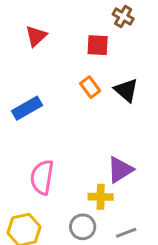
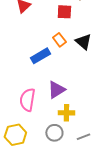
blue rectangle: (27, 108) -> (40, 56), moved
purple triangle: (120, 170) -> (56, 90), moved

